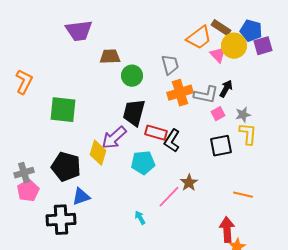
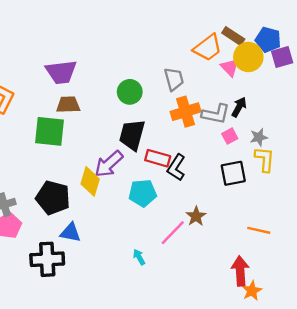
purple trapezoid: (79, 31) -> (61, 72), moved
brown trapezoid: (110, 57) -> (68, 105), moved
blue triangle: (81, 197) -> (70, 233), turned 30

